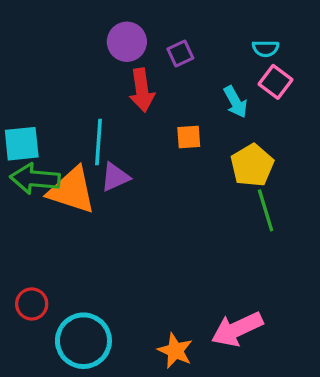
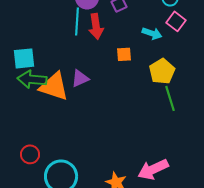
cyan arrow: (235, 102) -> (152, 33), turned -42
cyan line: (98, 142) -> (77, 21), moved

